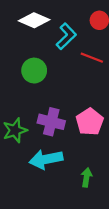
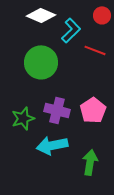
green circle: (34, 71) -> (41, 62), size x1.4
green arrow: (87, 177) -> (90, 162), size x1.4

